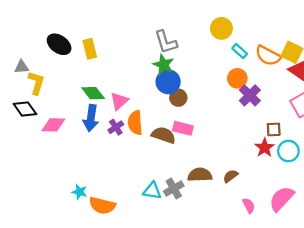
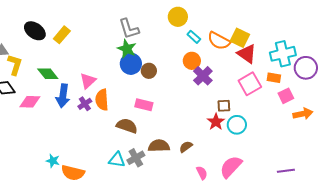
yellow rectangle: (90, 49) -> (62, 35), turned 54
green diamond: (93, 93) -> (48, 74), moved
brown circle: (178, 98) -> (149, 71), moved
brown semicircle: (164, 135) -> (127, 126), moved

